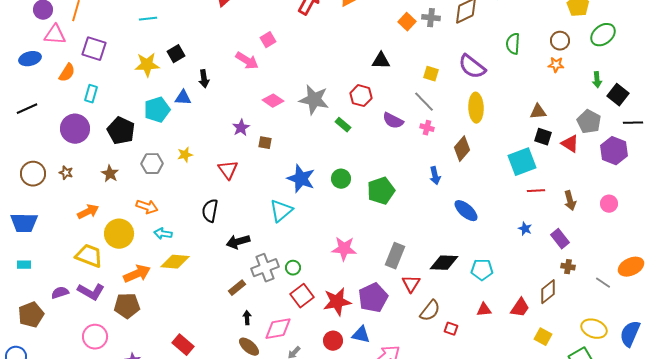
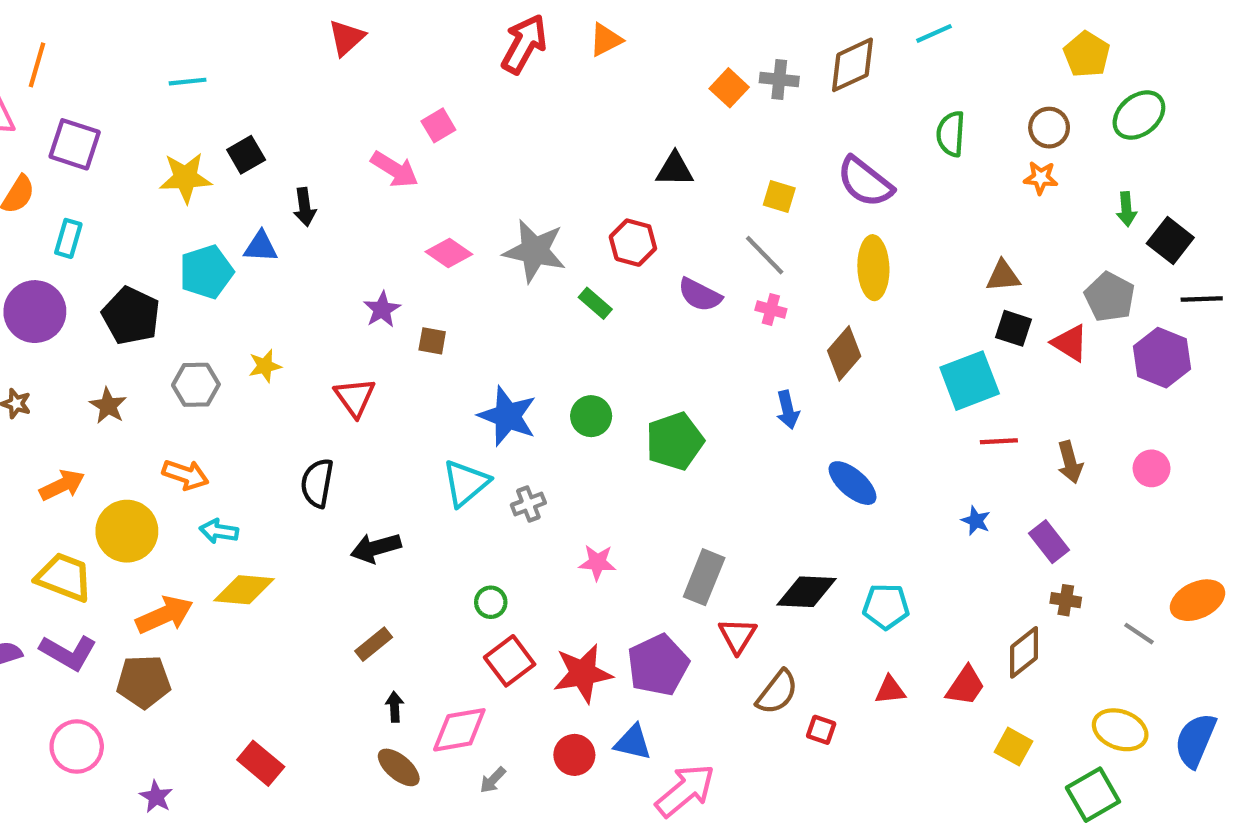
pink star: (344, 249) -> (597, 563), size x0.7
gray cross: (265, 268) -> (528, 504), moved, size x0.6

